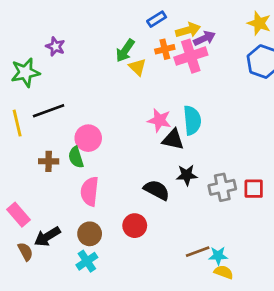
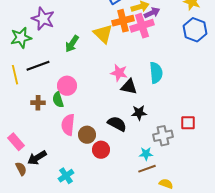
purple star: (55, 46) -> (43, 19), size x1.6
orange cross: (165, 49) -> (123, 21), size x1.5
green arrow: (125, 51) -> (72, 44), moved
yellow triangle: (137, 67) -> (103, 34), size x1.5
cyan semicircle: (192, 120) -> (156, 73), moved
gray cross: (222, 187) -> (163, 136), moved
brown circle: (90, 234) -> (87, 135), moved
cyan star: (218, 256) -> (146, 154), moved

